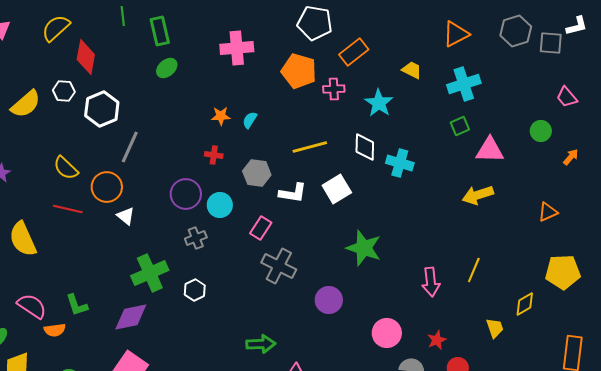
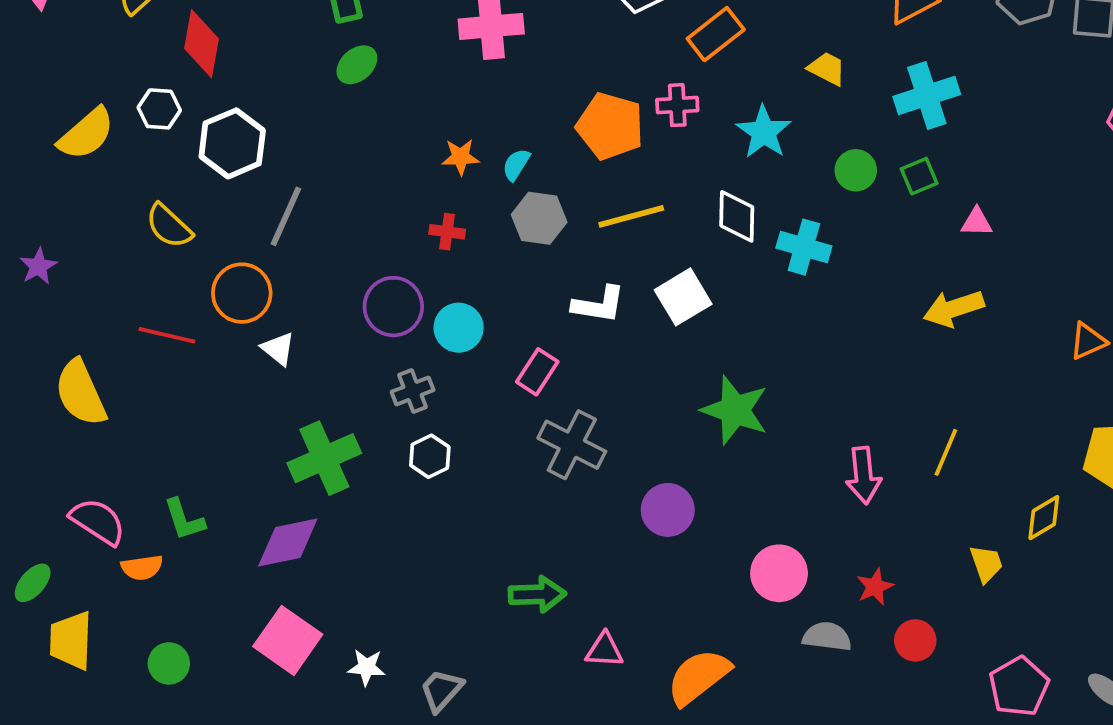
orange pentagon: (299, 71) -> (610, 126), moved
green circle: (541, 131) -> (856, 170), moved
pink triangle: (490, 150) -> (977, 222), size x0.6
yellow semicircle: (66, 168) -> (169, 226), moved
gray hexagon: (257, 173) -> (539, 218), moved
white hexagon: (195, 290) -> (430, 456), moved

